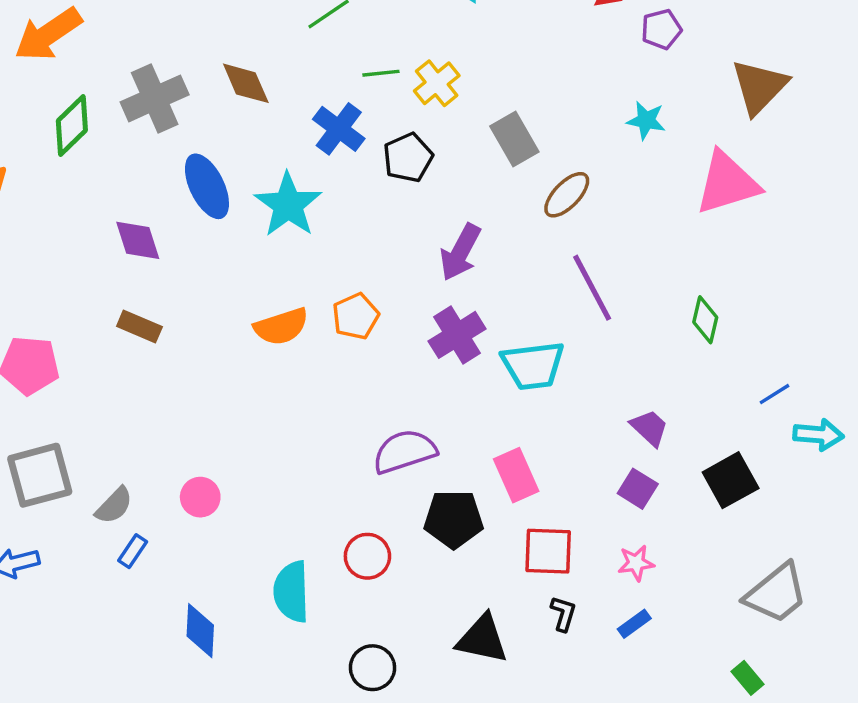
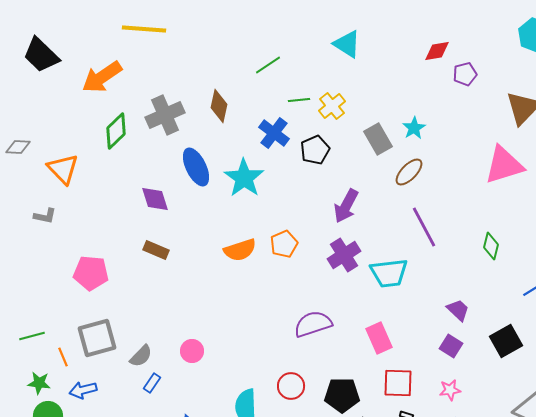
brown diamond: (246, 83) -> (219, 106), turned 36
cyan star: (646, 120) -> (414, 128), moved, turned 30
black pentagon: (454, 519) -> (342, 395), moved

